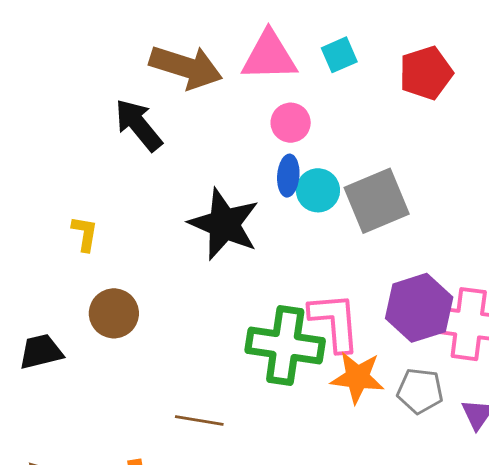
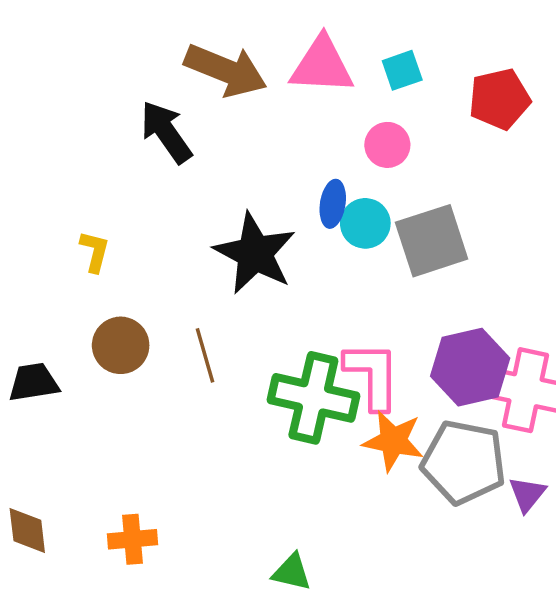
pink circle: (291, 123) -> (387, 145), moved
gray pentagon: (420, 391) -> (464, 462), size x1.6
brown line: (199, 420) -> (205, 355), moved, turned 60

